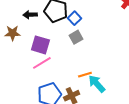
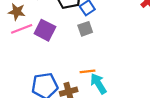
pink line: (42, 63) -> (22, 29), moved

